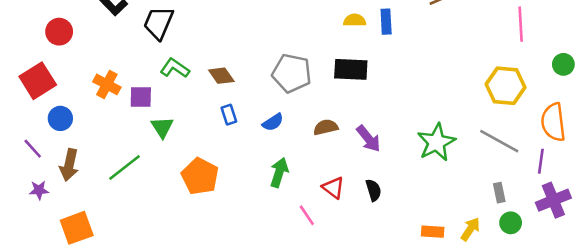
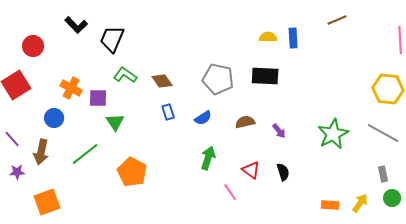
blue circle: (60, 118) -> (54, 118), moved
purple arrow: (368, 139) -> (279, 131), size x0.7
orange pentagon: (200, 176) -> (132, 172), moved

